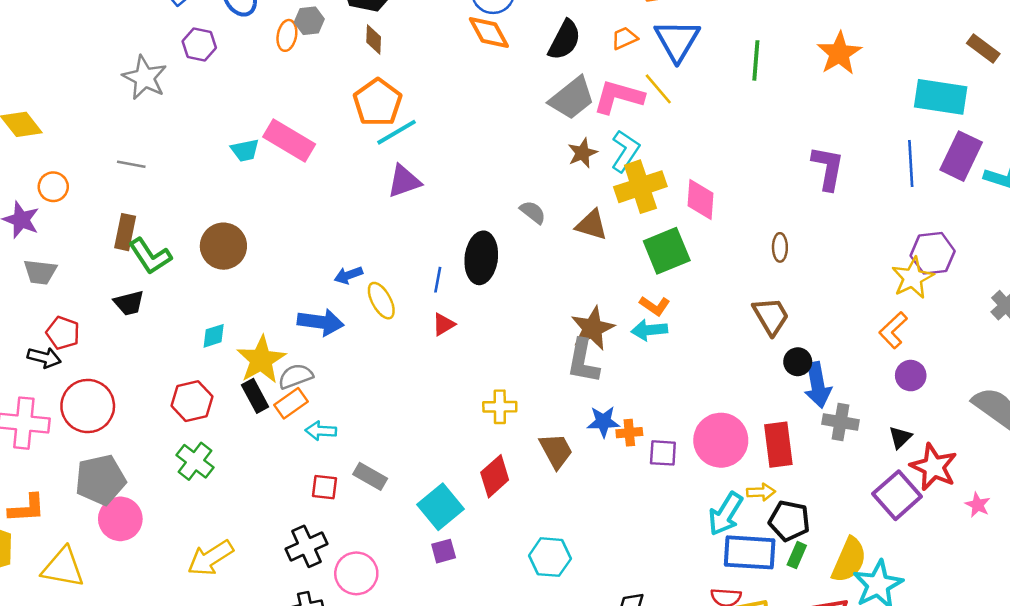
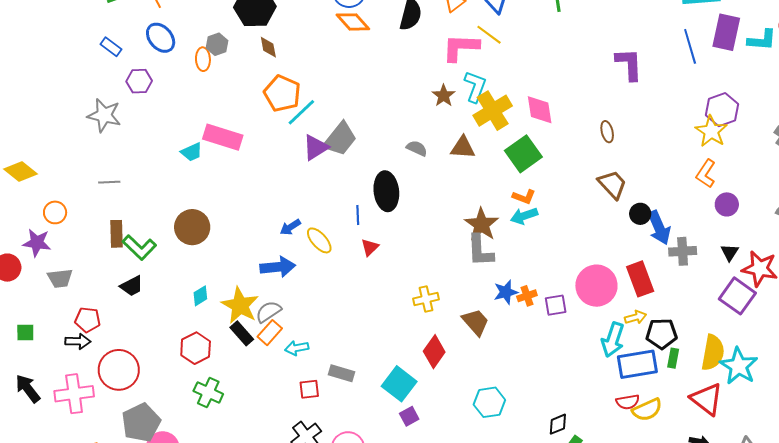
gray trapezoid: (572, 98) -> (340, 139), moved

